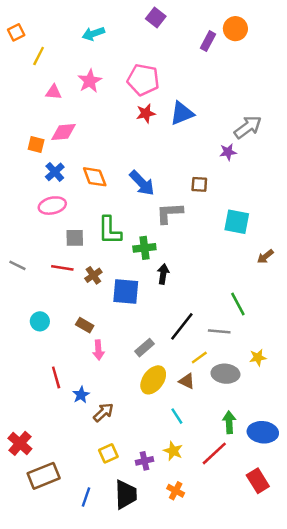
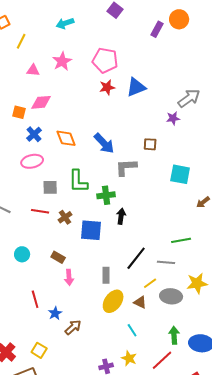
green line: (238, 304) -> (181, 240), turned -72
gray rectangle: (144, 348) -> (106, 275), turned -49
yellow star: (258, 357) -> (197, 283), size x1.5
yellow square: (108, 453) -> (39, 350), moved, turned -35

